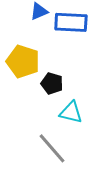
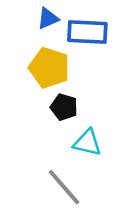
yellow pentagon: (23, 61) -> (49, 68), moved

